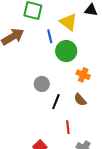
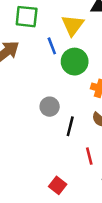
yellow triangle: (68, 22) -> (73, 25), turned 36

